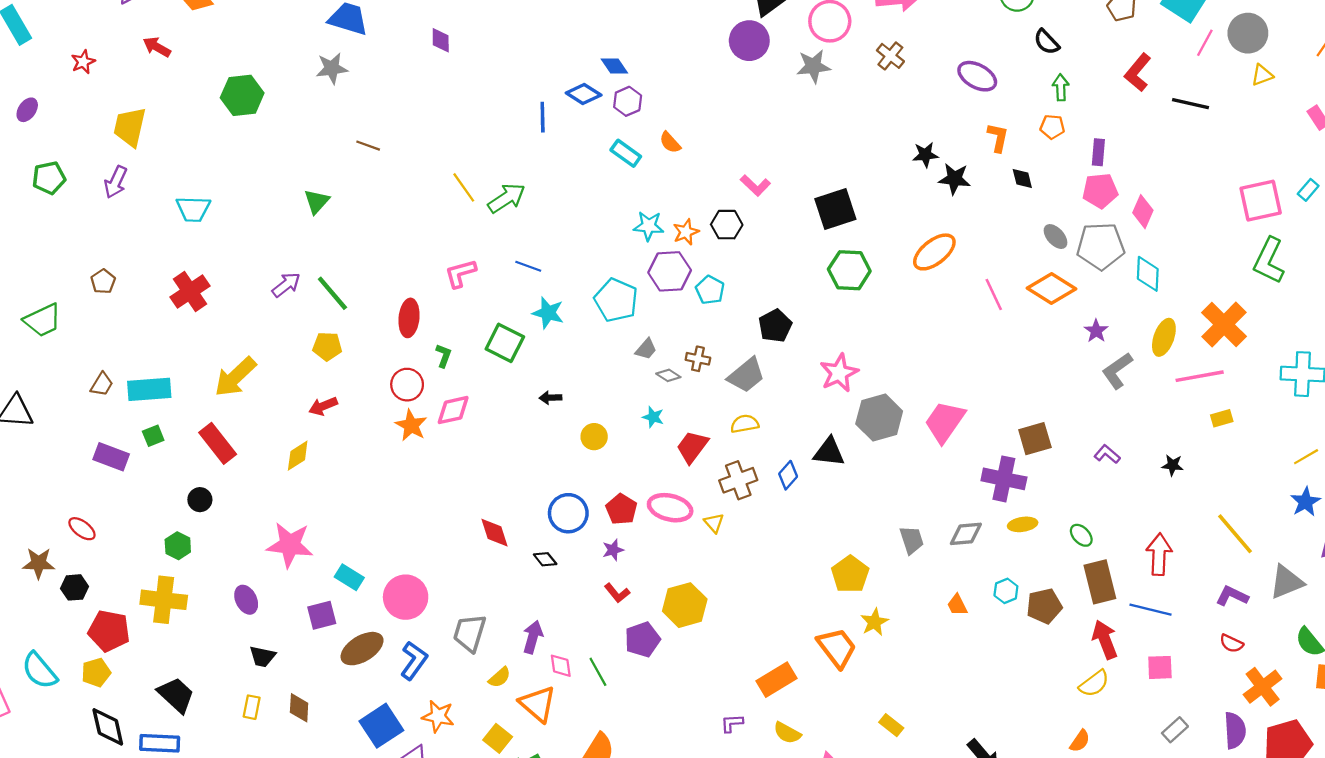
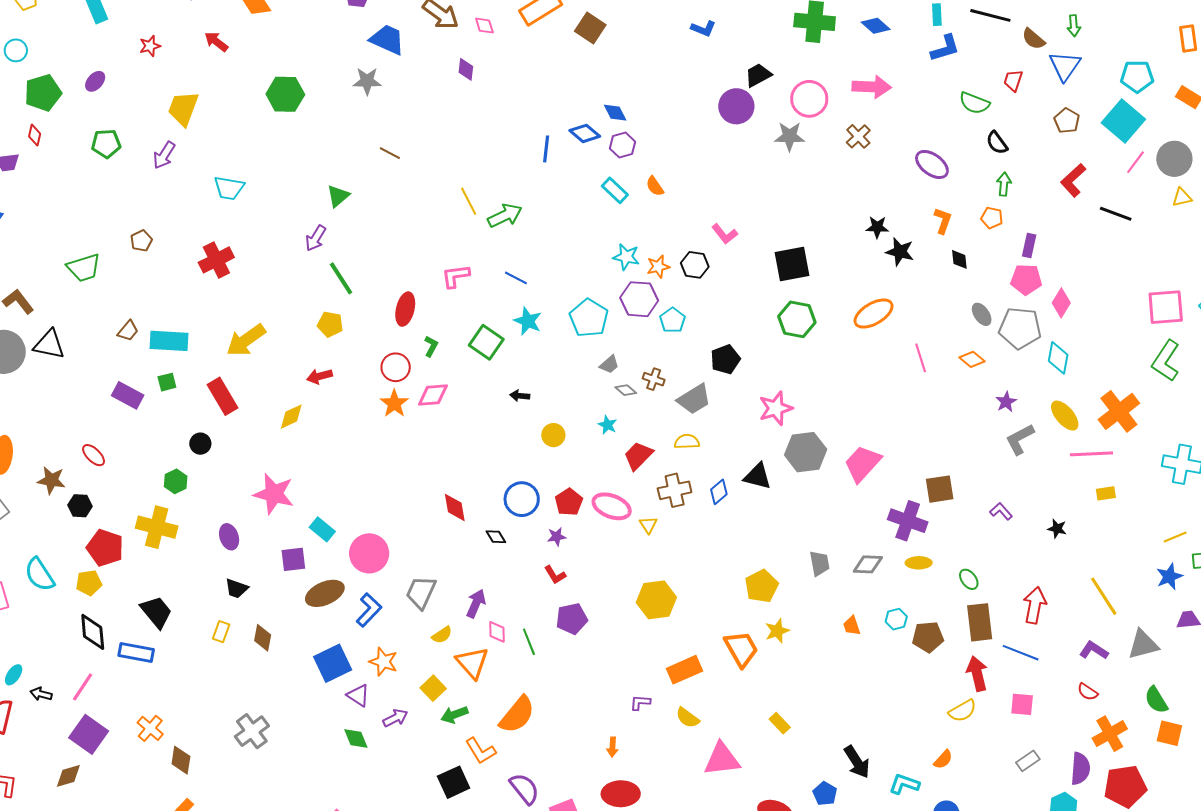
purple arrow: (286, 285) -> (316, 238), moved, turned 152
orange diamond: (1051, 288) -> (972, 359), size x0.6
yellow ellipse: (1164, 337) -> (1065, 416), turned -68
yellow hexagon: (685, 605) -> (656, 600), moved

